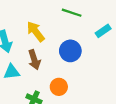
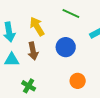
orange circle: (59, 87) -> (78, 81), moved

